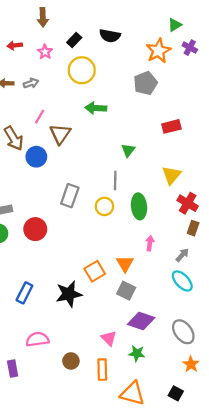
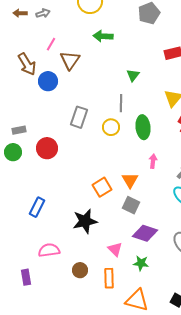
black star: (69, 294) -> (85, 221), moved

